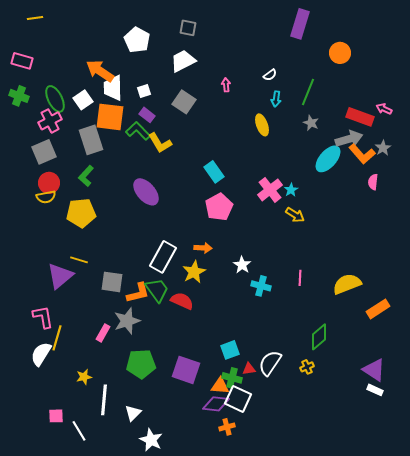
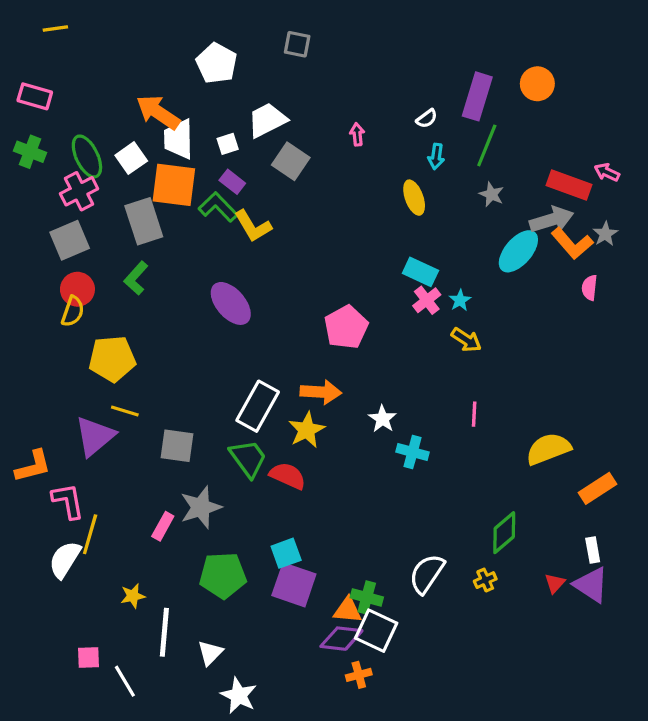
purple rectangle: (300, 24) -> (477, 96), moved
white trapezoid: (183, 61) -> (267, 120), moved
cyan rectangle: (214, 172) -> (420, 272), moved, turned -30
pink cross: (270, 190) -> (427, 300), size x0.7
yellow semicircle: (46, 197) -> (73, 311), turned -60
yellow pentagon: (81, 213) -> (112, 359), moved
orange arrow: (203, 248) -> (321, 392), size x1.4
pink line: (300, 278) -> (474, 414), moved
orange L-shape: (138, 293) -> (33, 466), moved
cyan square: (230, 350) -> (286, 553), moved
red triangle: (249, 369) -> (555, 583), moved, turned -40
white rectangle: (375, 390) -> (593, 550), moved, turned 56

